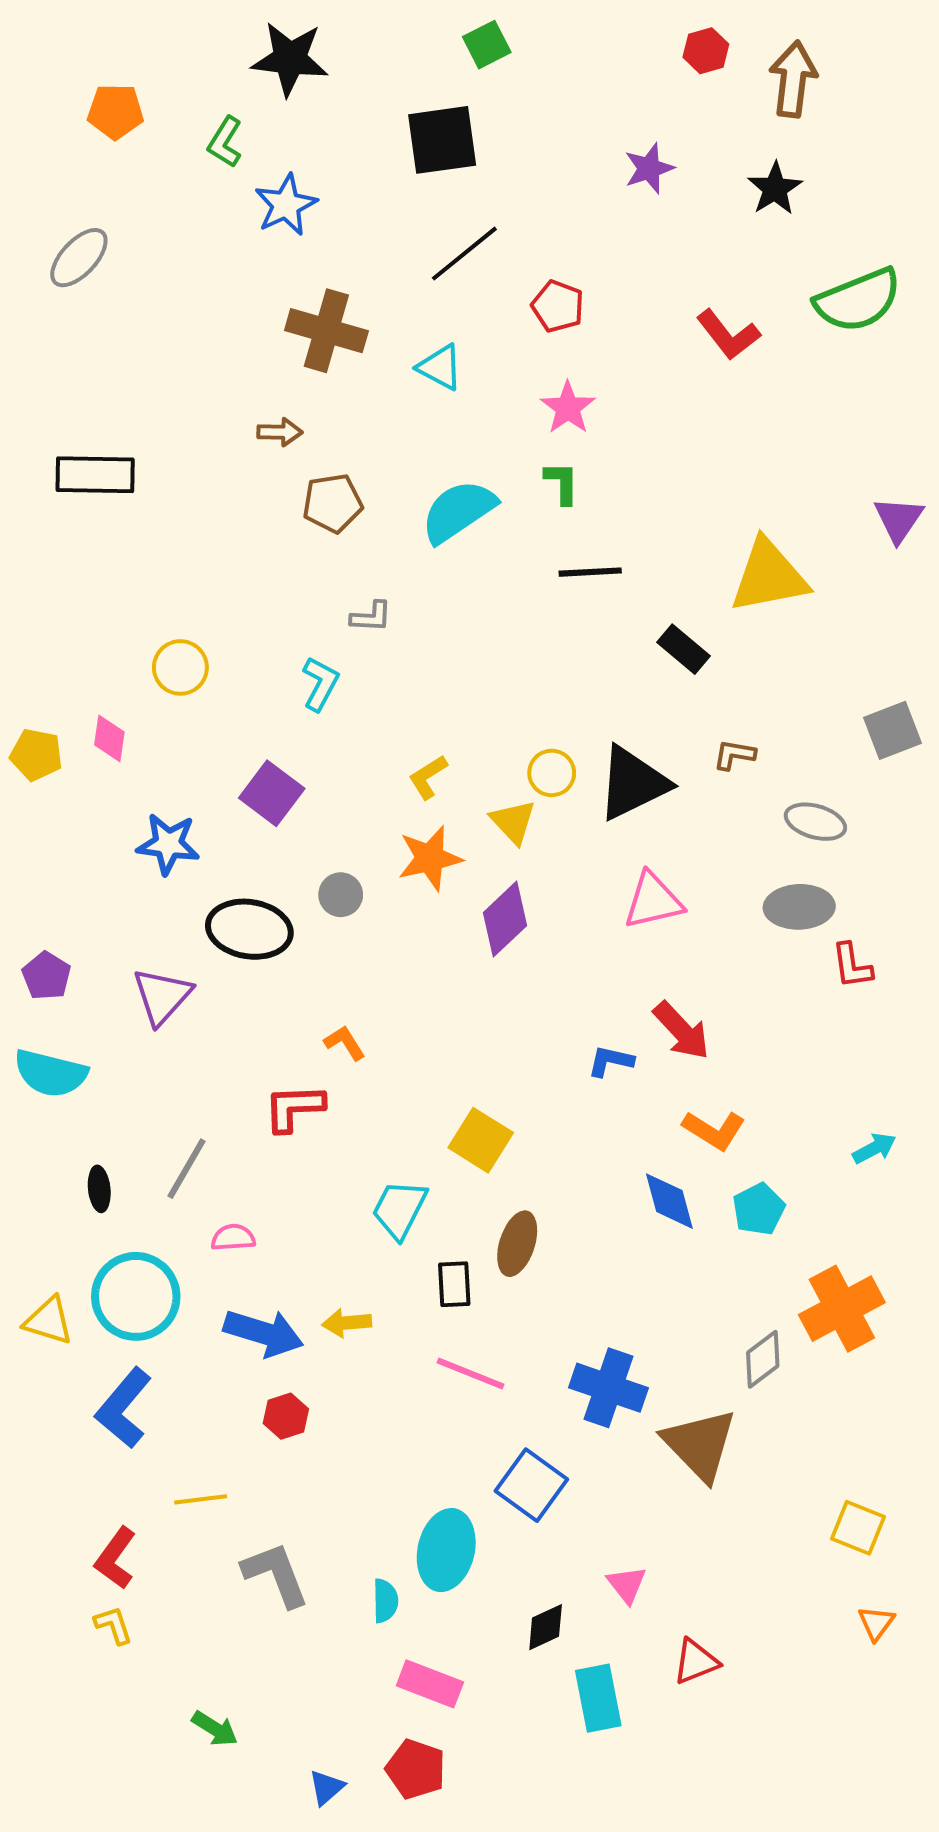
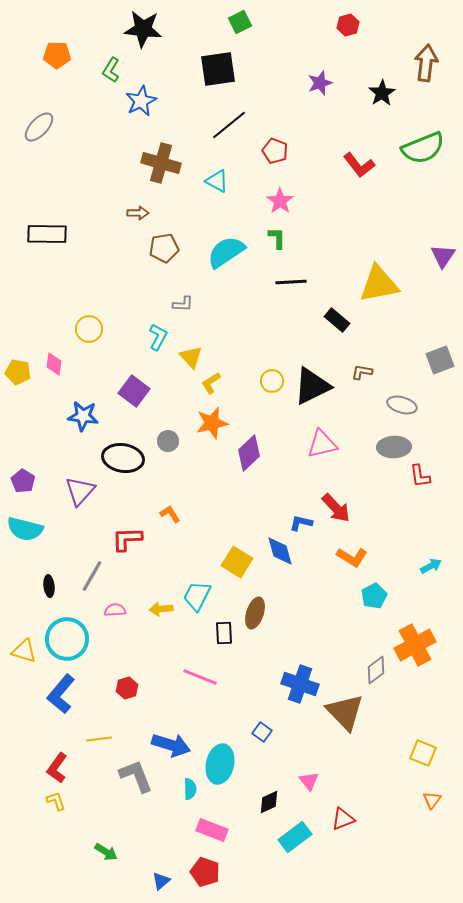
brown arrow: (793, 79) -> (426, 63), moved
yellow triangle: (513, 822) -> (191, 357), moved
red L-shape: (294, 1108) -> (127, 539), moved
blue diamond: (669, 1201) -> (280, 551), moved
yellow arrow: (347, 1323) -> (161, 609), moved
blue arrow: (264, 1333) -> (171, 745), moved
pink line: (471, 1374) -> (200, 677), moved
red hexagon: (286, 1416) -> (127, 688), moved
blue square: (531, 1485) -> (262, 732), size x0.6
cyan rectangle: (598, 1698) -> (295, 837), turned 64

